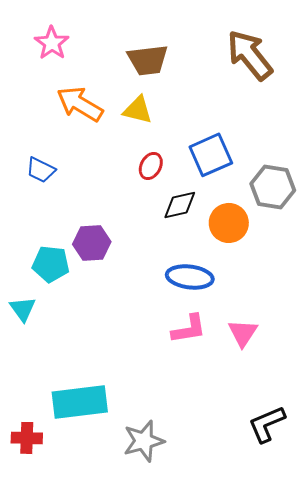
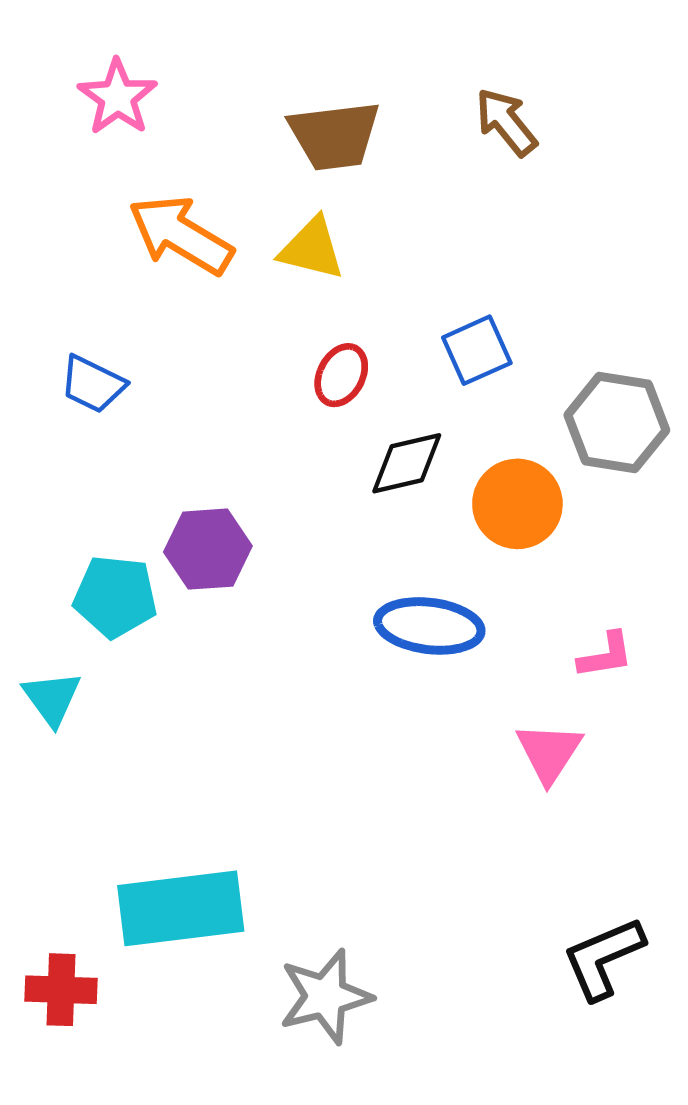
brown arrow: (250, 55) -> (506, 122), moved, size x0.6
blue square: (211, 155) -> (477, 350), size x0.7
pink L-shape: (189, 329) -> (606, 655), moved, size x0.7

